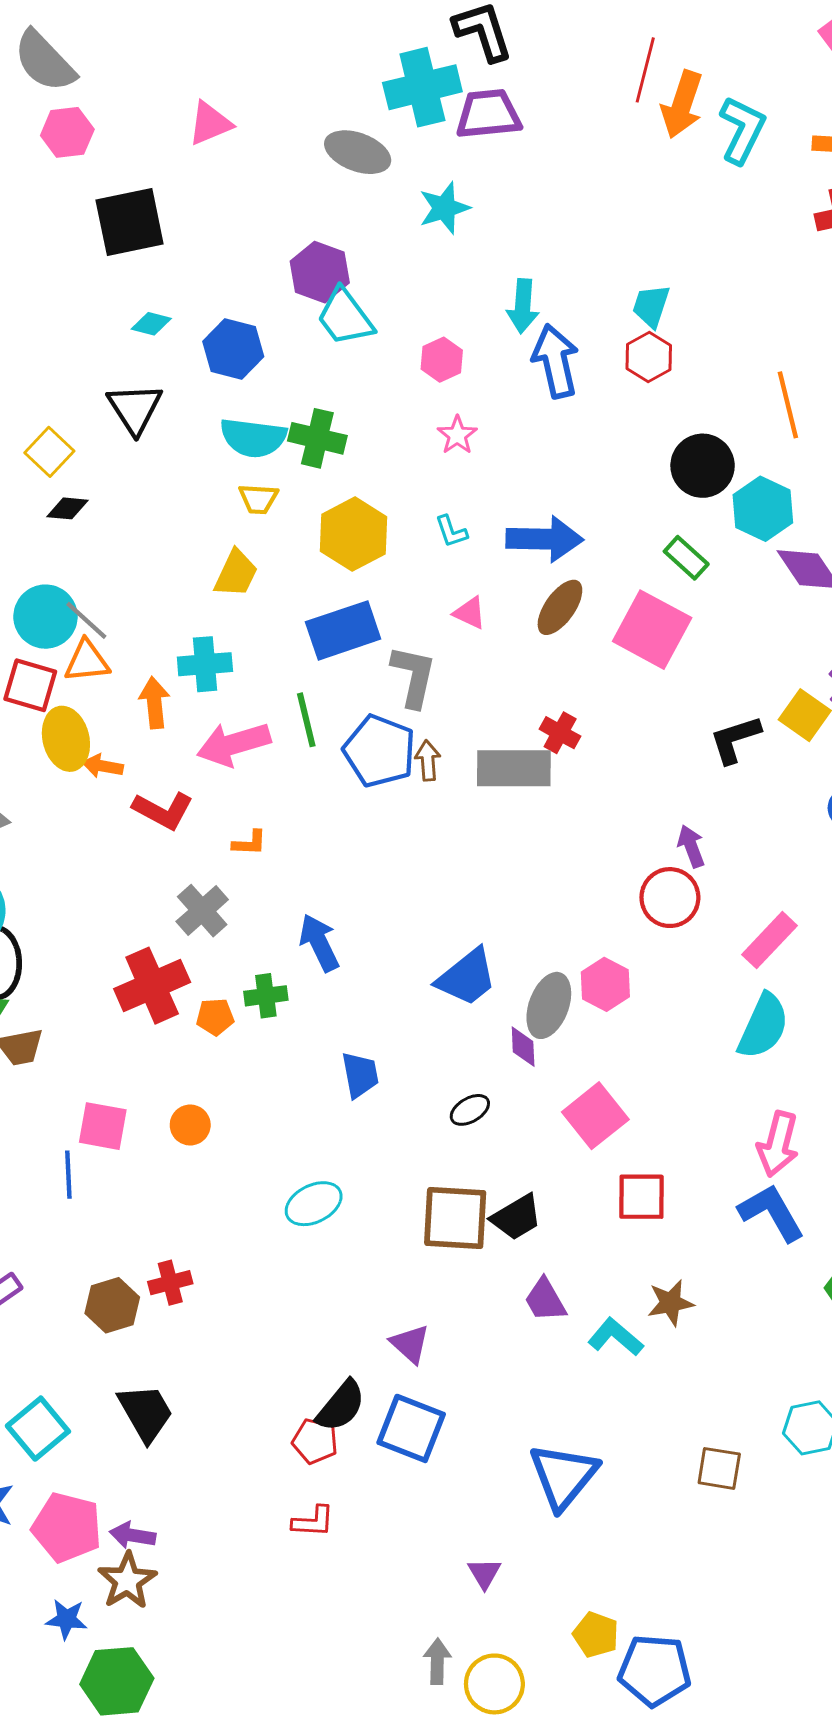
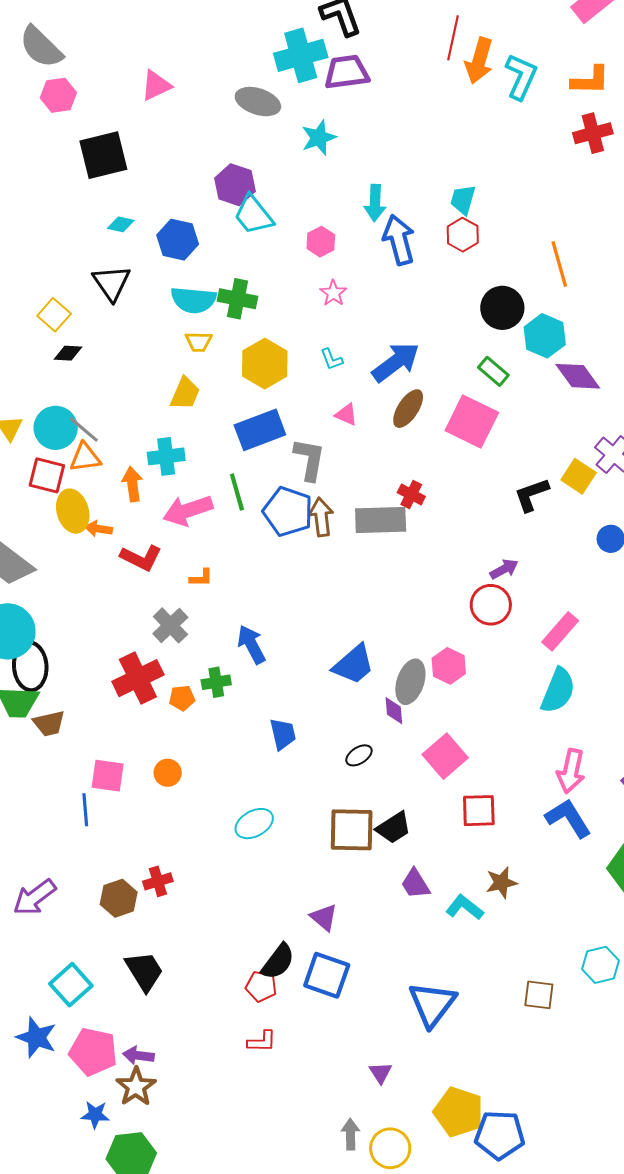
blue arrow: (545, 539) -> (396, 362), turned -36
brown arrow: (428, 761) -> (321, 517), size x1.4
purple arrow: (691, 846) -> (504, 569), turned 84
yellow pentagon: (596, 1635) -> (459, 1112), size x1.6

